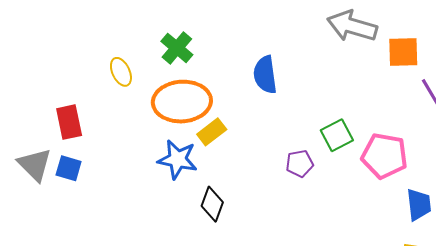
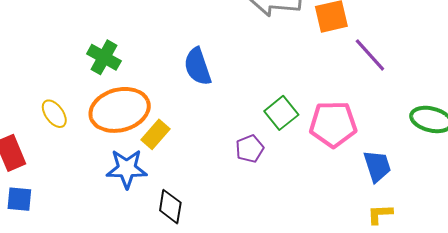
yellow ellipse: (121, 72) -> (54, 114), moved

